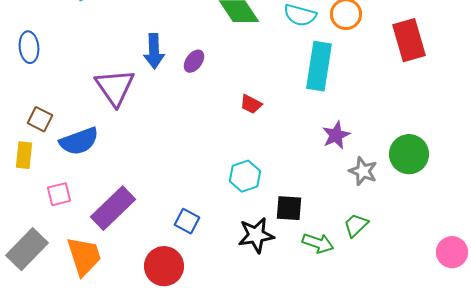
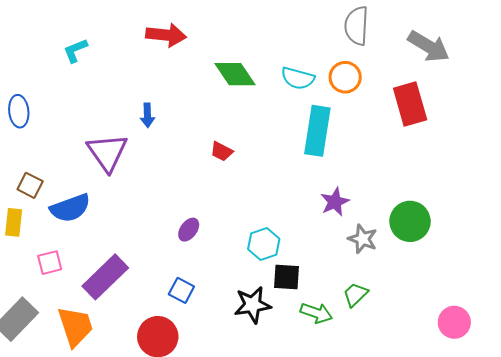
blue arrow: (154, 51) -> (147, 115), size x0.7
purple ellipse: (194, 61) -> (189, 230), moved
red trapezoid: (251, 104) -> (222, 151), moved
cyan hexagon: (245, 176) -> (264, 244), moved

